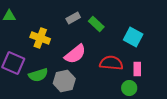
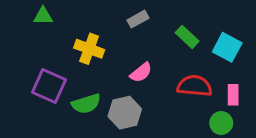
green rectangle: (96, 24) -> (187, 37), moved
pink semicircle: (75, 54) -> (141, 73), size x0.7

